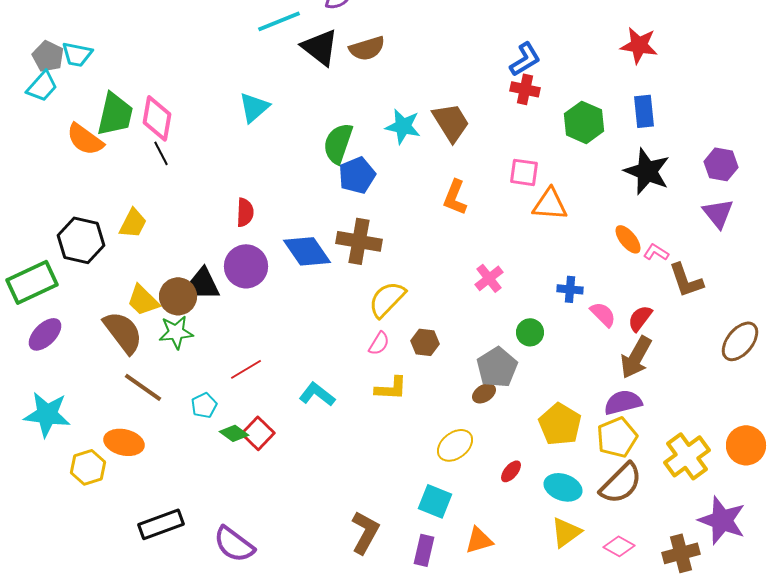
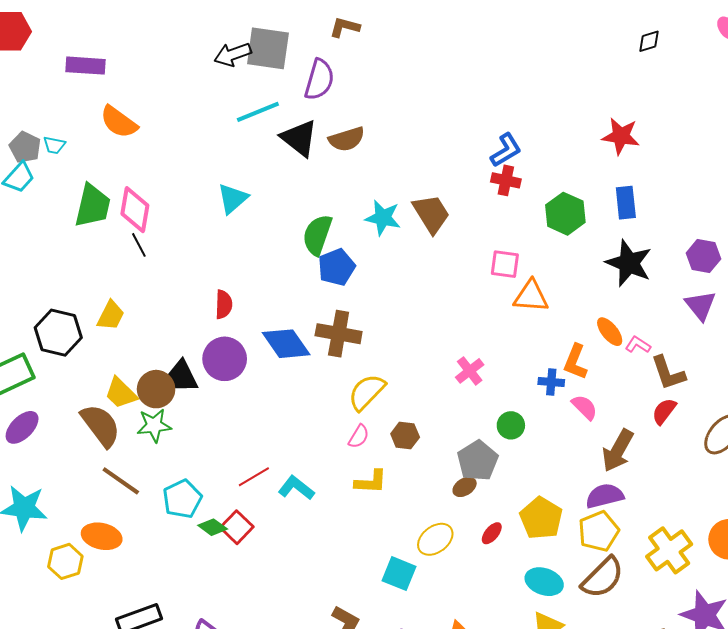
cyan trapezoid: (77, 54) -> (54, 145), size x0.7
orange semicircle: (85, 139) -> (119, 122), moved
orange L-shape: (455, 197) -> (575, 362), moved
red semicircle: (640, 318) -> (664, 411), moved
red line: (246, 369) -> (254, 477), moved
cyan pentagon: (204, 405) -> (182, 499), size x1.5
red ellipse: (511, 471) -> (492, 533), moved
cyan square: (435, 501) -> (399, 574), moved

